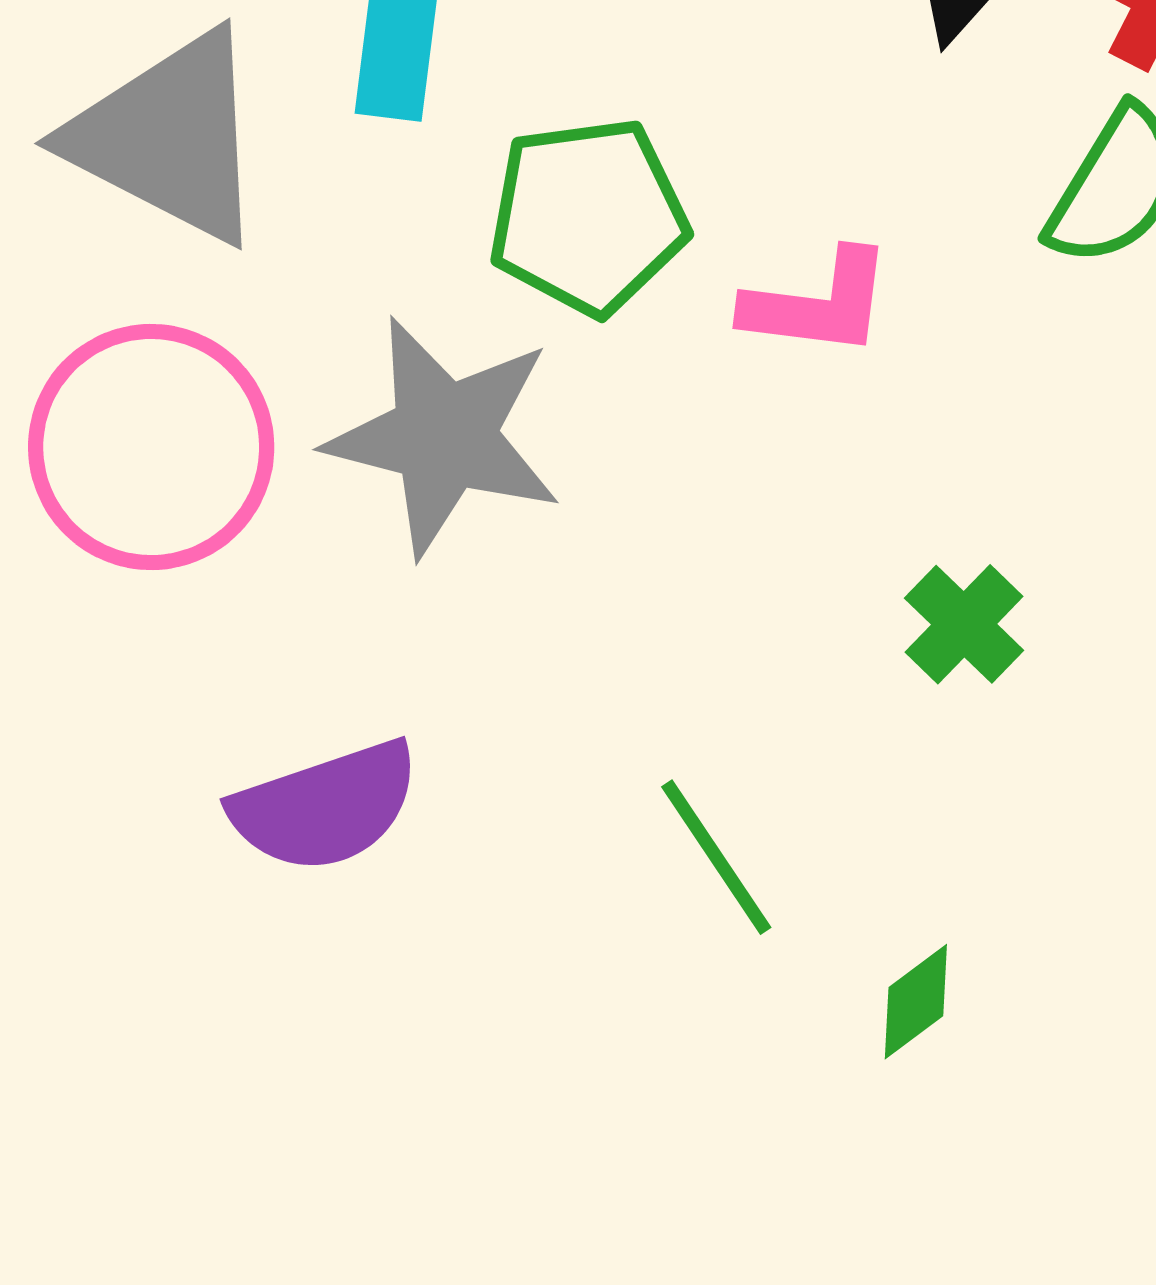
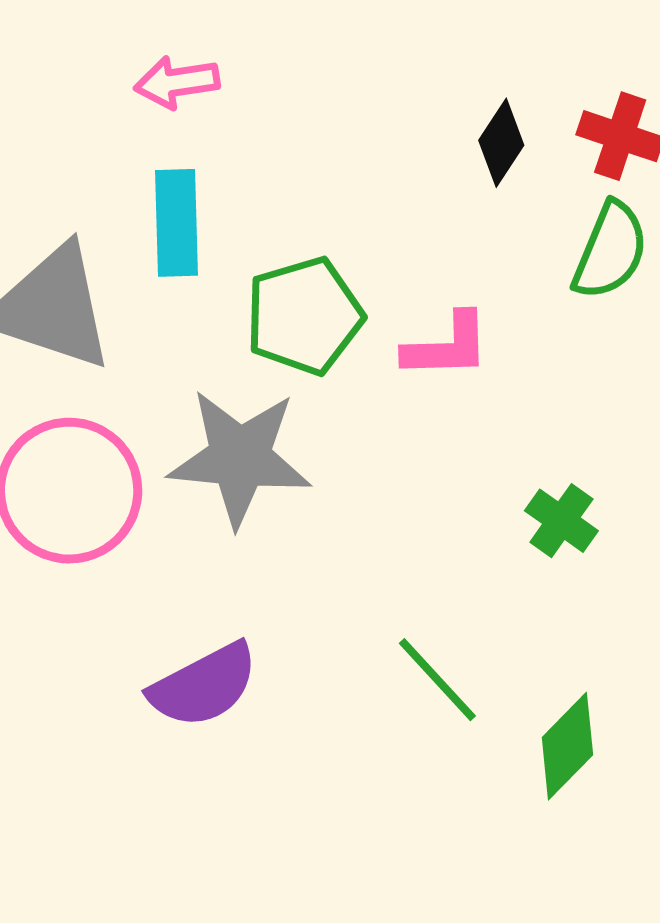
green diamond: (916, 1002) -> (567, 746), size x1.5

